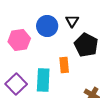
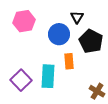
blue circle: (47, 26) -> (59, 34), moved
pink hexagon: (19, 40) -> (24, 21), moved

